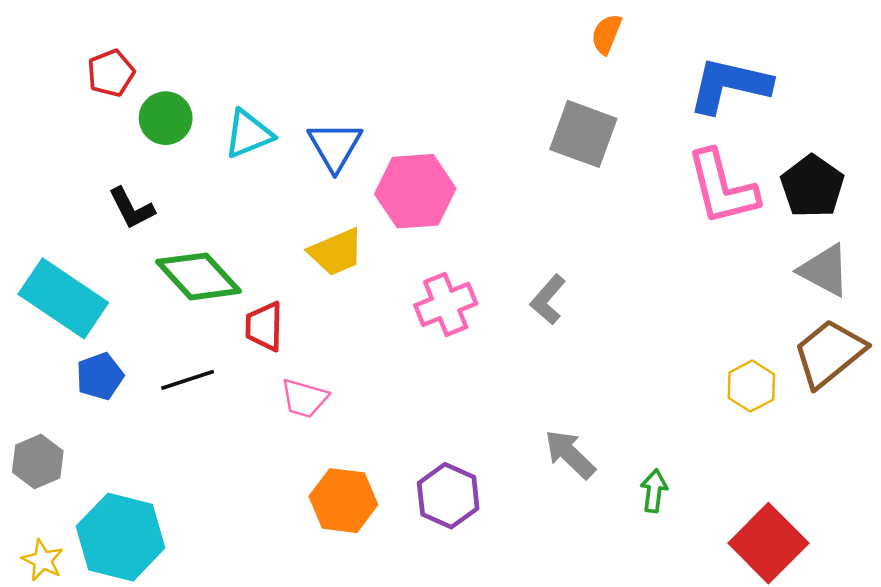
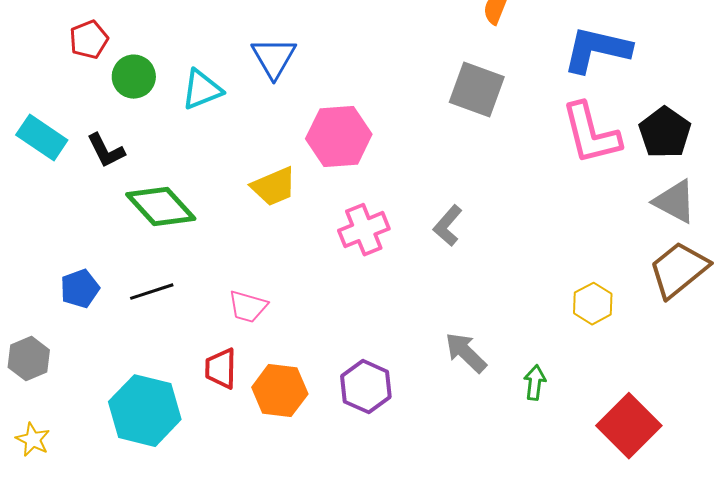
blue triangle: (335, 146) -> (274, 58), moved
cyan rectangle: (63, 298) -> (42, 138), moved, size x0.7
red trapezoid: (264, 326) -> (221, 369), moved
yellow hexagon: (751, 386) -> (593, 304), moved
cyan hexagon: (121, 537) -> (145, 411), moved

